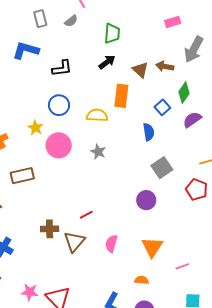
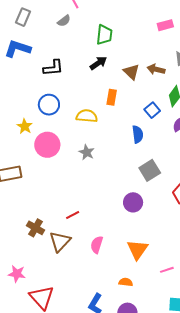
gray rectangle: (40, 19) -> (23, 17), moved, turned 36
orange rectangle: (121, 96) -> (112, 97), size x0.7
brown cross: (50, 229) -> (35, 228), turned 30
pink star: (30, 292) -> (17, 274), moved

